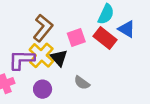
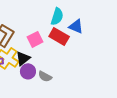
black triangle: (59, 58) -> (23, 58), turned 42
purple circle: (43, 89) -> (28, 71), moved

